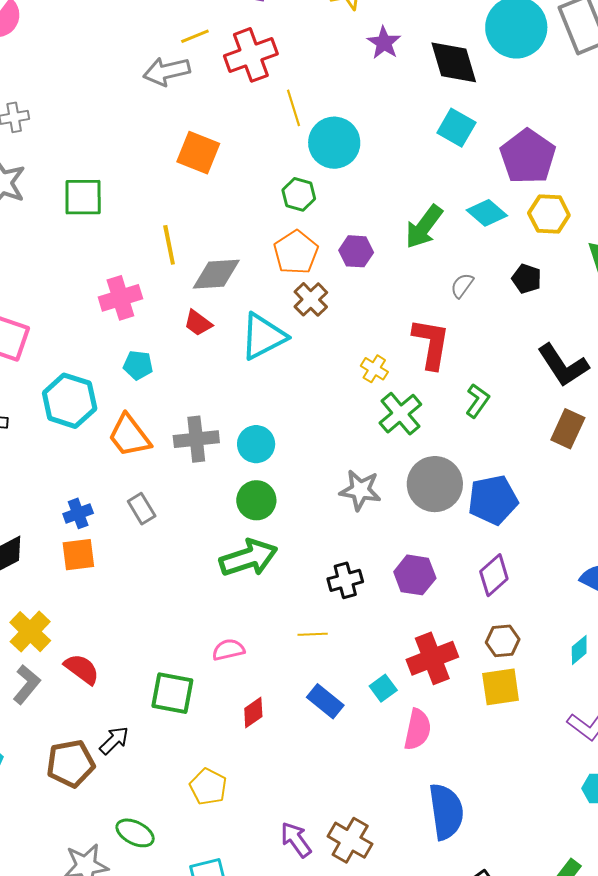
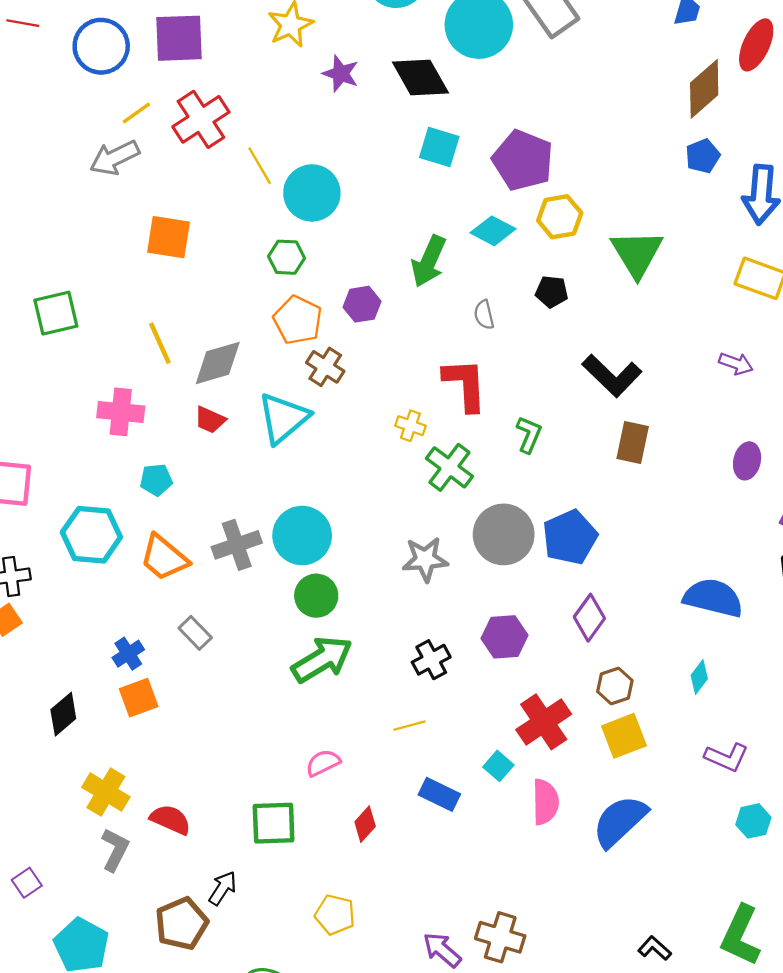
gray semicircle: (462, 285) -> (484, 315), turned -36
pink cross: (120, 298) -> (121, 412), turned 36
cyan circle: (256, 444) -> (302, 536), size x1.4
blue semicircle: (446, 812) -> (620, 821), moved, turned -112

